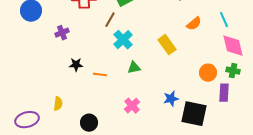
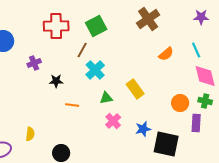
yellow rectangle: (167, 45) -> (135, 89), moved
black star: (76, 65) -> (56, 81), moved
pink cross: (132, 106) -> (113, 121), moved

